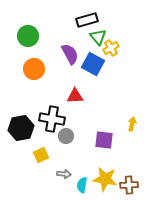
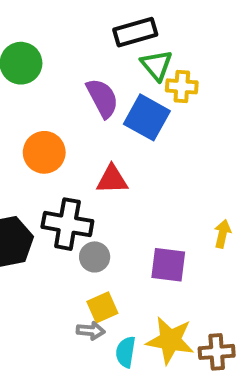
yellow cross: (111, 48) -> (182, 86), turned 35
orange circle: (34, 69) -> (44, 152), moved
yellow square: (41, 155) -> (102, 307), moved

